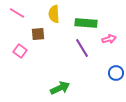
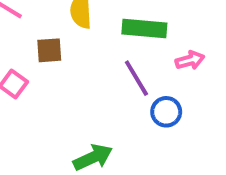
blue circle: (116, 73) -> (166, 112), moved

